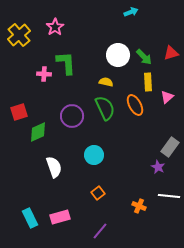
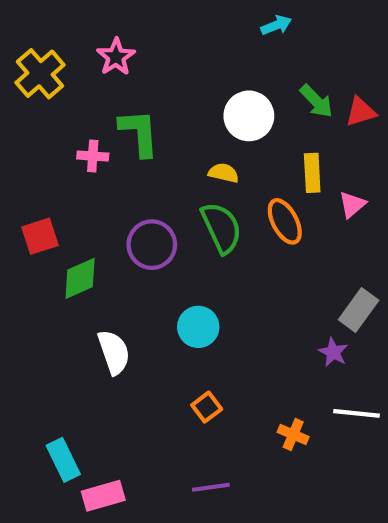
green arrow: (144, 57) -> (316, 101), moved
pink rectangle: (60, 217) -> (103, 496), moved
purple line: (100, 231) -> (211, 487), turned 42

